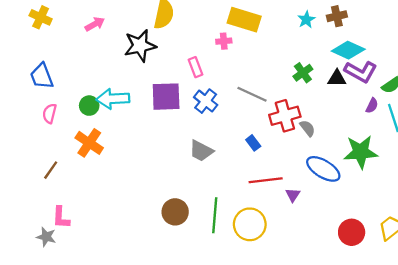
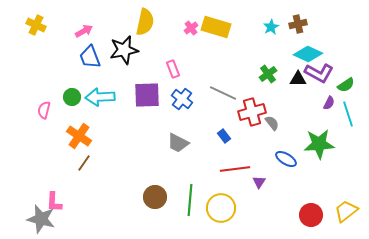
pink cross: (224, 41) -> (191, 28), moved, turned -32
blue trapezoid: (42, 76) -> (90, 57), moved
green circle: (89, 106) -> (72, 97), moved
blue ellipse: (323, 169) -> (286, 159), size x0.7
brown line: (51, 170) -> (84, 163), moved
gray star: (46, 237) -> (41, 219), size x1.6

